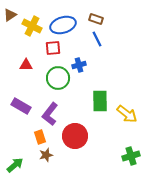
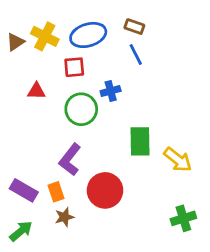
brown triangle: (10, 15) -> (15, 42), moved
purple rectangle: (21, 106) -> (24, 190), moved

